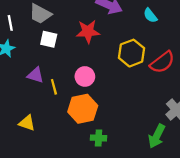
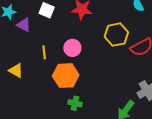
purple triangle: (35, 75) -> (24, 25), moved
yellow triangle: (27, 123) -> (16, 71), moved

